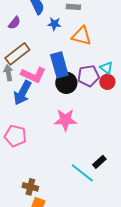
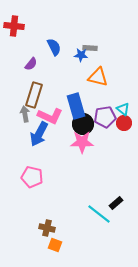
blue star: (54, 24) -> (81, 55), moved
brown rectangle: (17, 54) -> (34, 95), turned -35
pink star: (65, 120) -> (82, 142), moved

